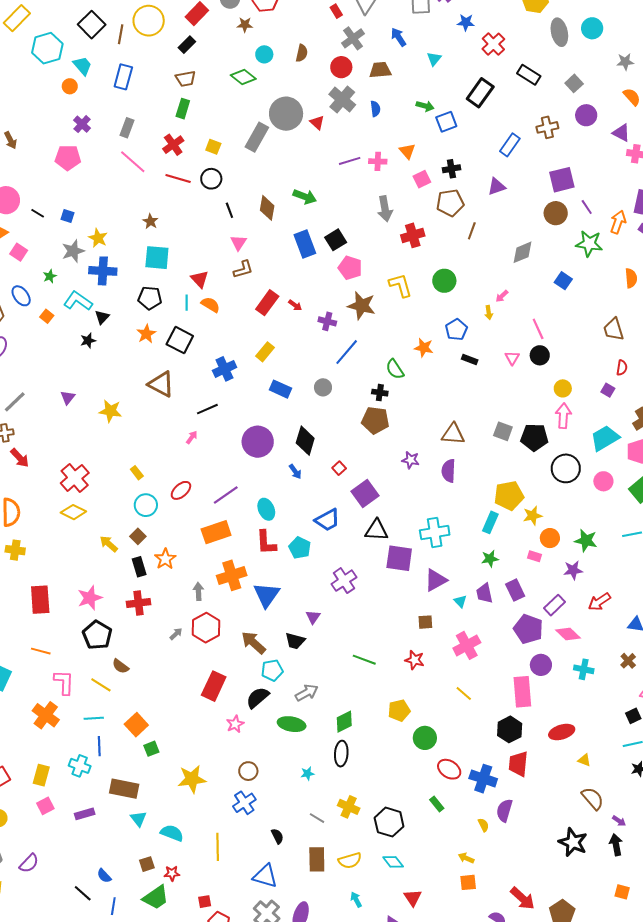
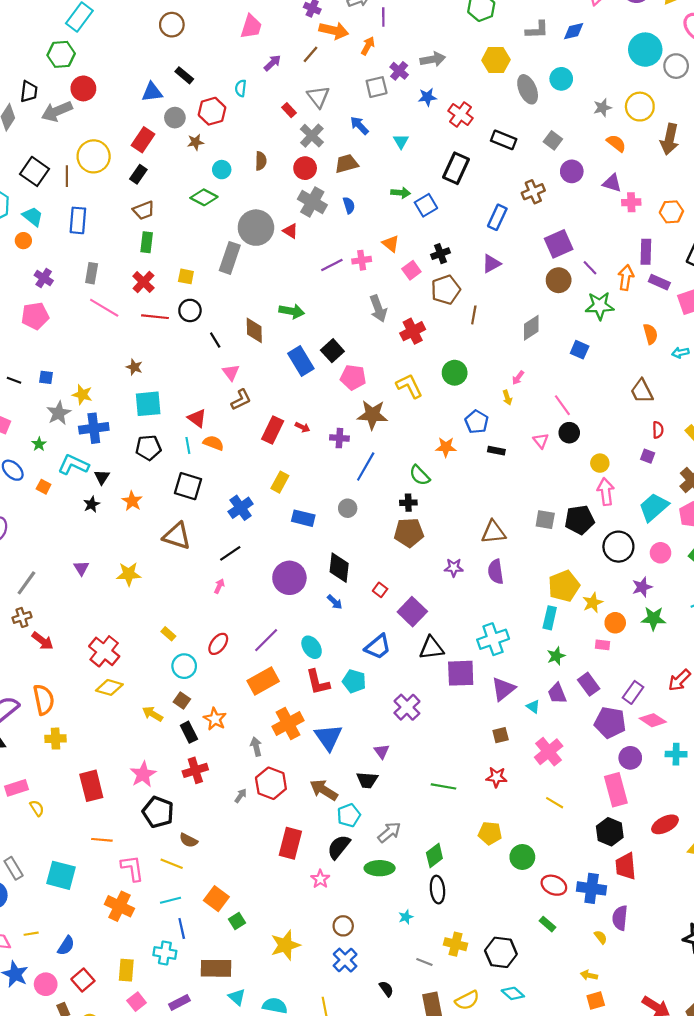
orange star: (146, 334) -> (132, 501), moved
purple star: (573, 570) -> (642, 587), moved
yellow pentagon: (399, 710) -> (490, 833), turned 30

